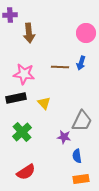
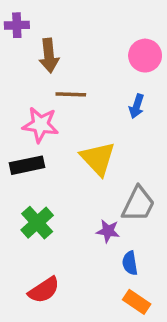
brown line: (60, 67) -> (71, 94), moved
yellow triangle: (44, 103) -> (98, 158), moved, size x1.6
orange rectangle: (81, 179) -> (137, 302), turned 42

